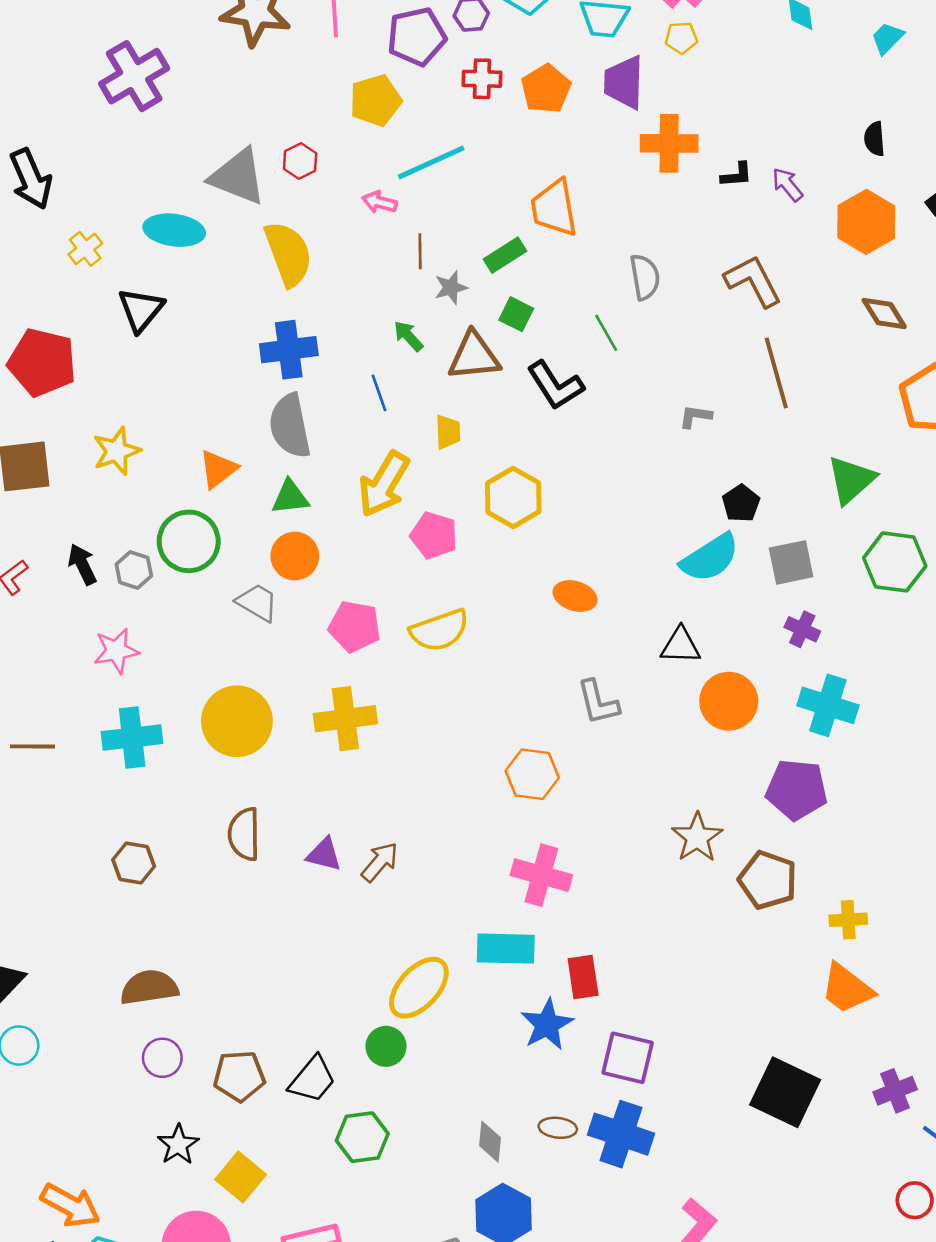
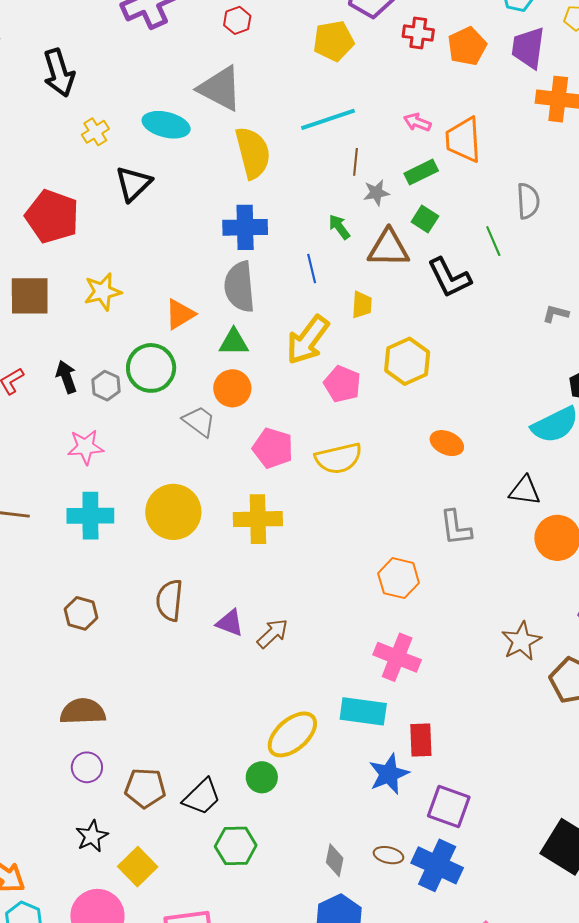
red hexagon: (300, 161) -> (237, 20), moved
cyan line: (431, 162) -> (328, 119), moved
pink arrow: (380, 202) -> (417, 122), moved

